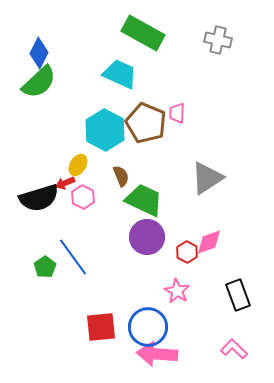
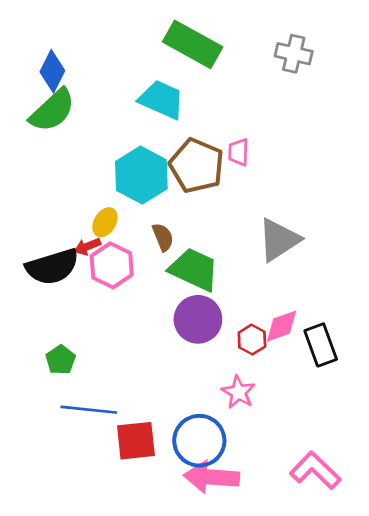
pink hexagon: (83, 197) -> (112, 265), size x1.4
blue line: (73, 257) -> (89, 410), moved, turned -48
black rectangle: (238, 295) -> (321, 345), moved
pink L-shape: (234, 349) -> (315, 470), size x1.4

